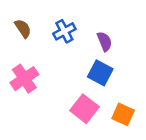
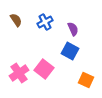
pink cross: (24, 79) -> (19, 73), moved
pink square: (84, 109) -> (44, 69), moved

